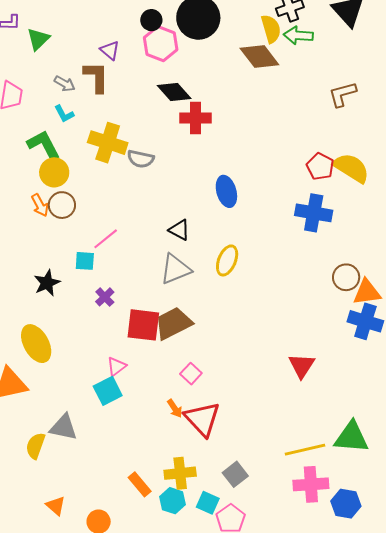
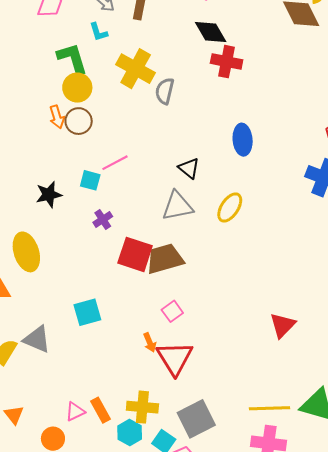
gray semicircle: (141, 159) -> (165, 91), turned 80
pink triangle: (116, 366) -> (75, 412), moved
gray square: (235, 474) -> (196, 419), size x1.5

